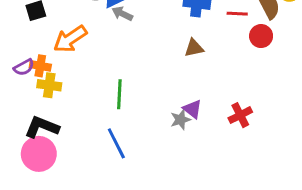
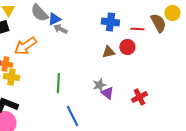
red circle: (261, 36) -> (127, 47), moved
gray star: (181, 120) -> (99, 85), moved
blue line: (116, 143) -> (72, 116), moved

